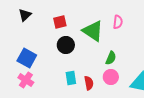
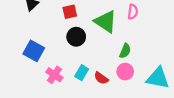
cyan rectangle: (71, 78) -> (82, 73), turned 40
pink cross: (26, 80) -> (54, 75), moved
red semicircle: (89, 83) -> (101, 78), turned 136

